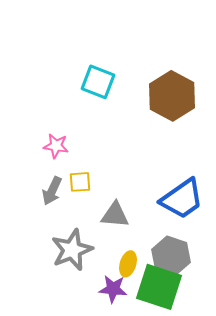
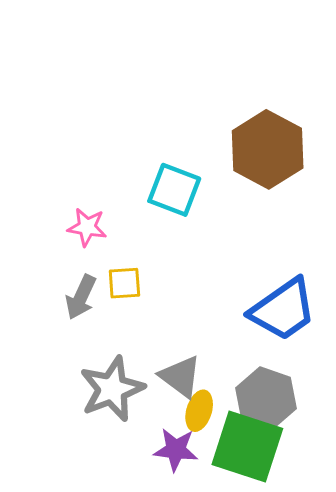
cyan square: (98, 82) -> (174, 190), moved
gray triangle: (115, 215) -> (180, 377), moved, turned 32

